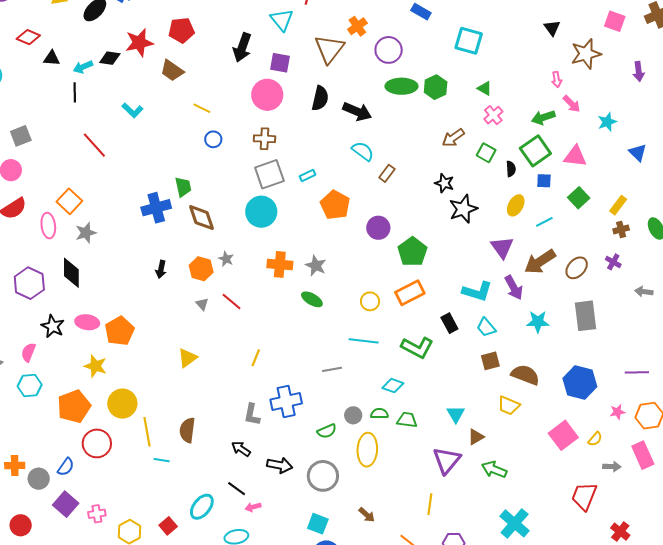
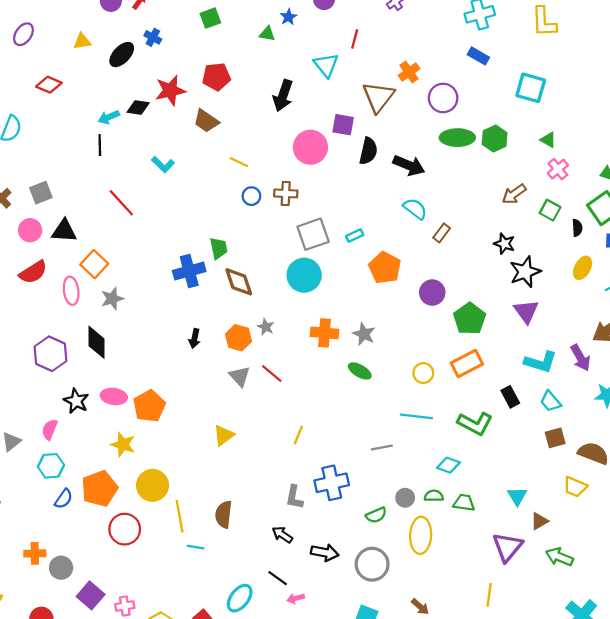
black triangle: (52, 58) -> (64, 231), moved, size x1.4
purple square: (280, 63) -> (343, 125), moved
brown cross: (265, 139) -> (286, 193), moved
purple triangle: (502, 247) -> (526, 311), moved
gray triangle: (202, 304) -> (240, 376), size x1.5
blue semicircle: (66, 467) -> (64, 499), moved

